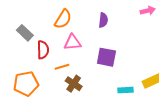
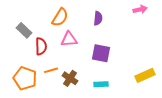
orange line: (62, 67) -> (51, 70), moved
orange pentagon: (26, 84) -> (25, 78), turned 30
cyan rectangle: (125, 90) -> (101, 84), moved

